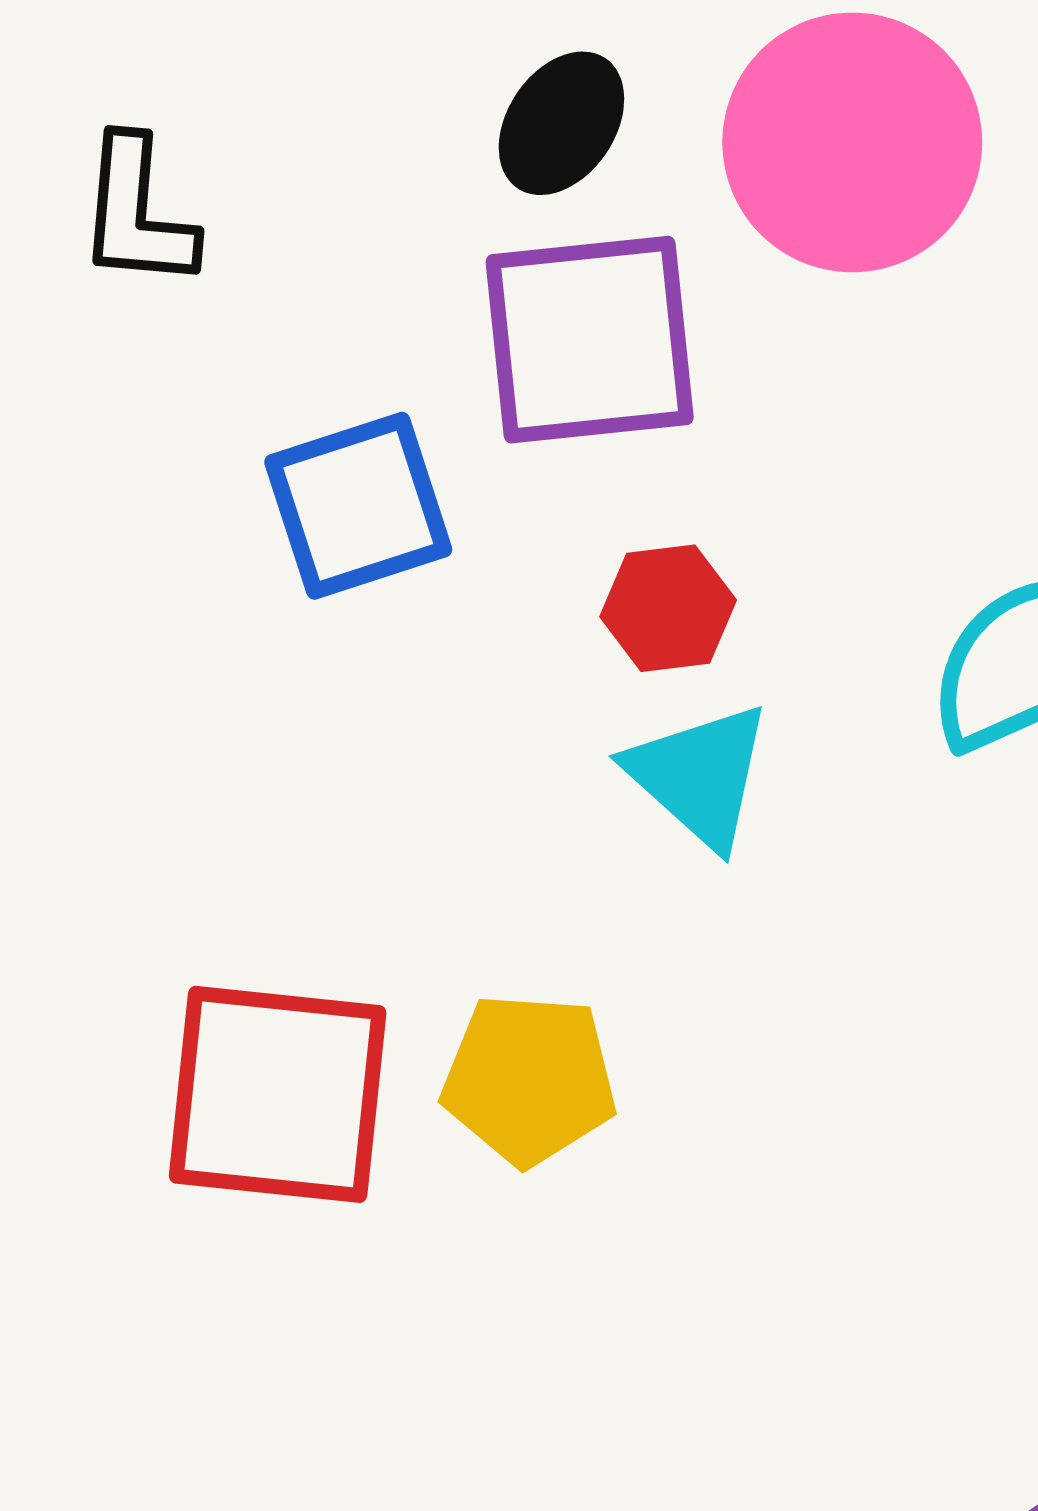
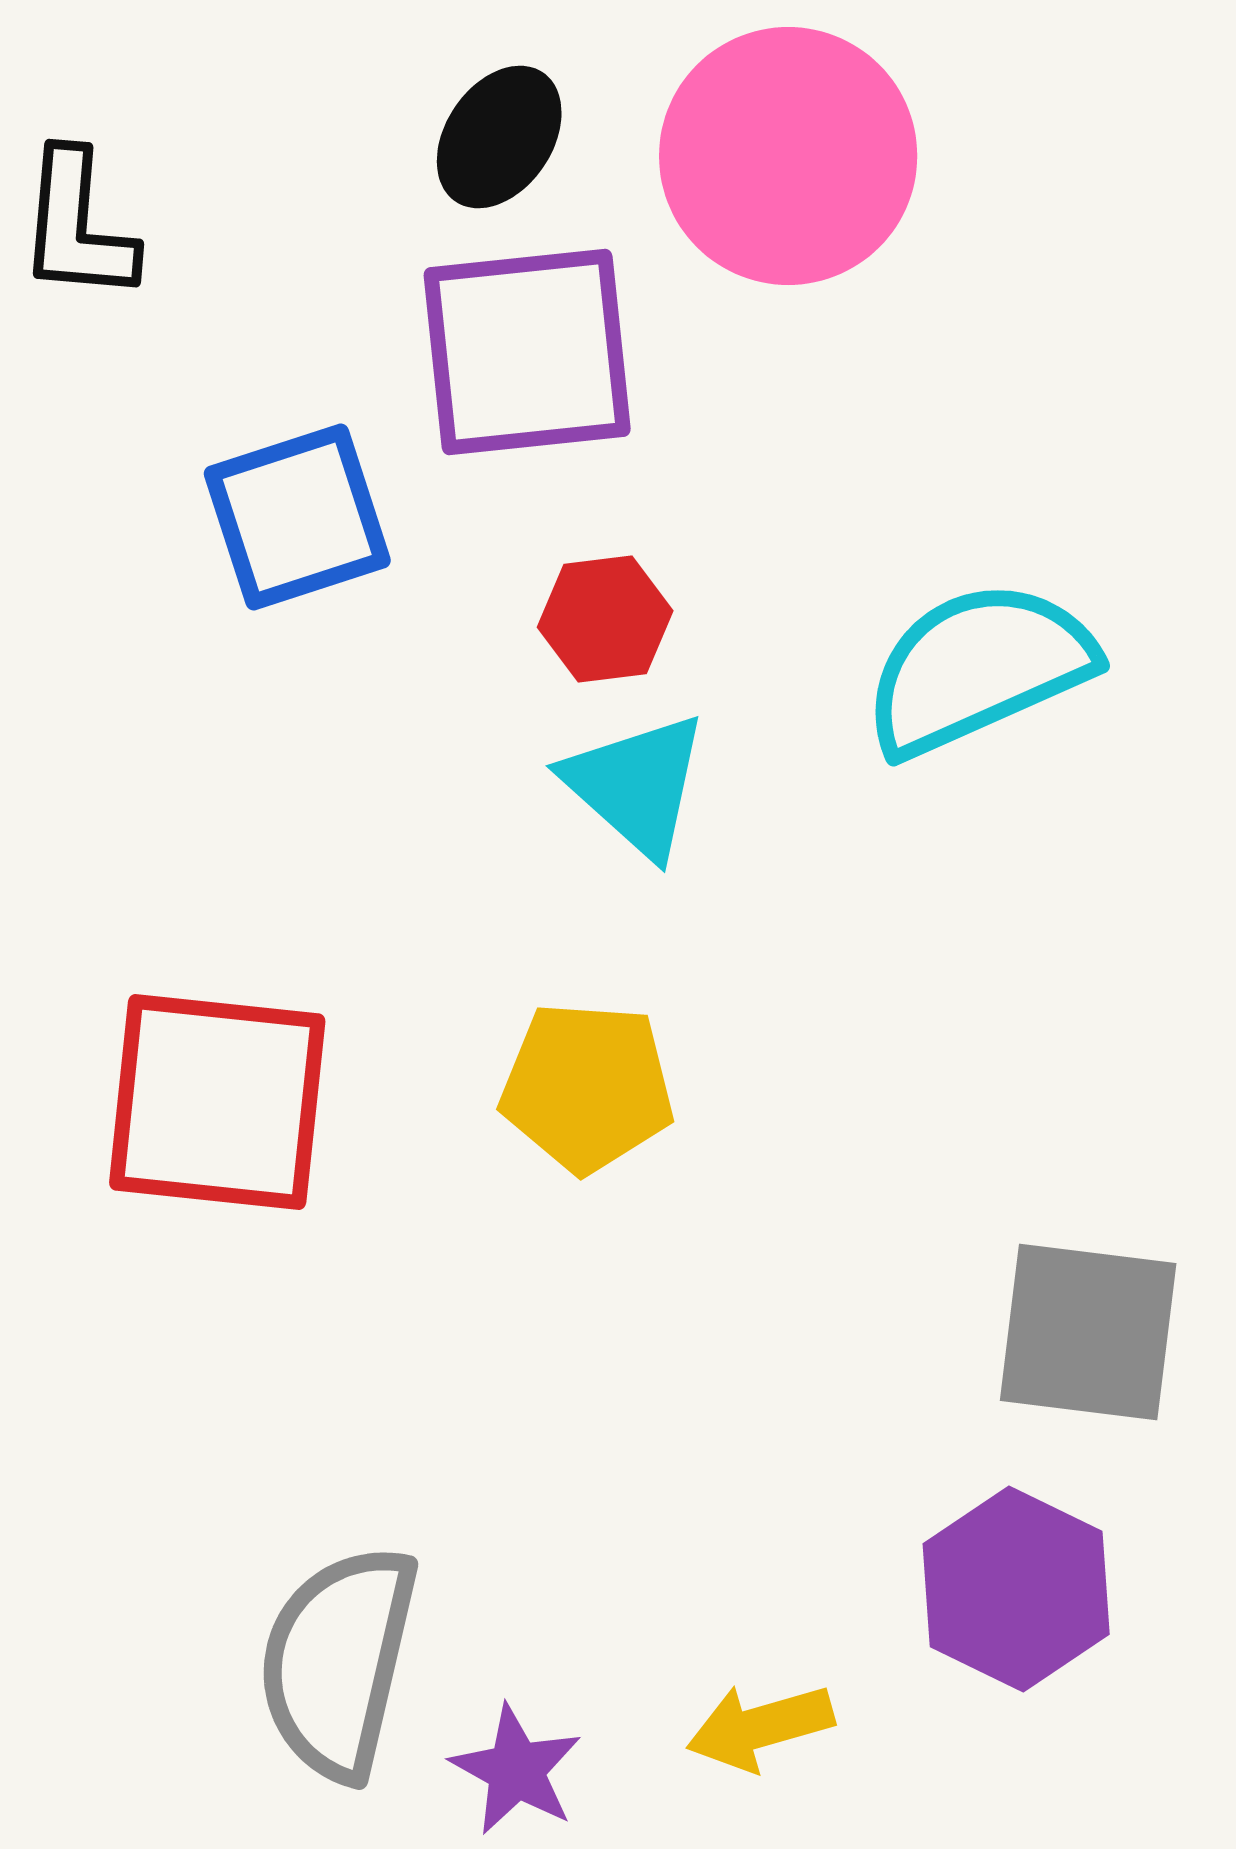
yellow pentagon: (529, 1079) -> (587, 1087), moved

